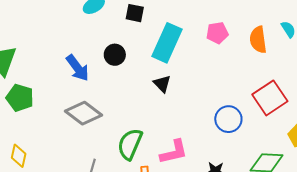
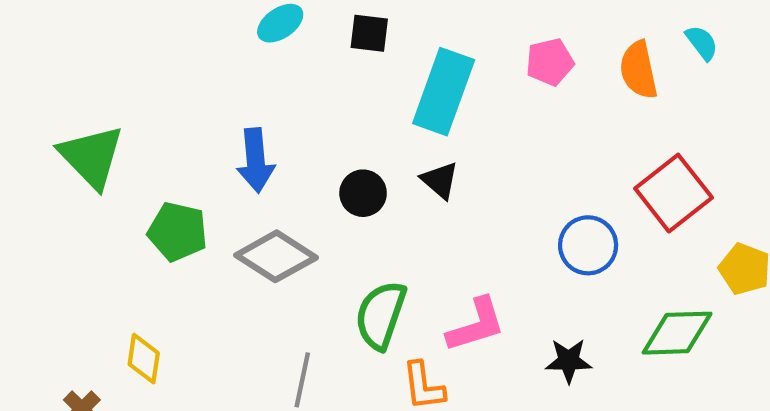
black circle: (115, 55) -> (363, 193), moved
blue arrow: (77, 68) -> (256, 160), turned 36
green pentagon: (20, 98) -> (178, 232), moved

